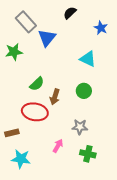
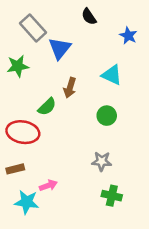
black semicircle: (70, 13) -> (89, 17), turned -80
brown arrow: (55, 97) -> (70, 88), moved
red ellipse: (35, 112) -> (23, 132), moved
pink arrow: (58, 146) -> (48, 185), moved, turned 40

